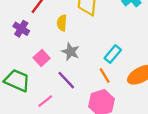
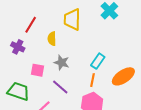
pink square: (42, 58) -> (37, 70), turned -32
orange line: (105, 76) -> (93, 80), turned 48

